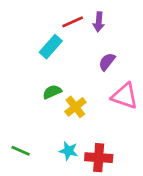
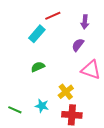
purple arrow: (99, 22) -> (85, 22), moved
yellow cross: (75, 107) -> (66, 92), moved
cyan star: (69, 151) -> (42, 106), moved

